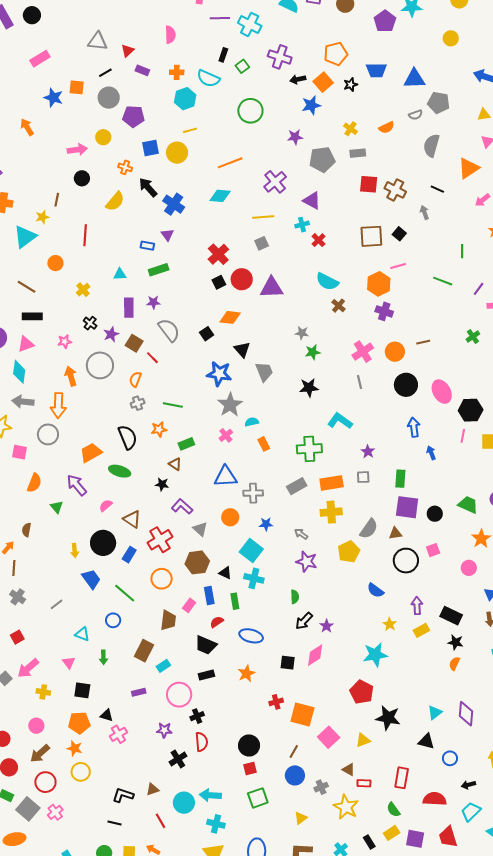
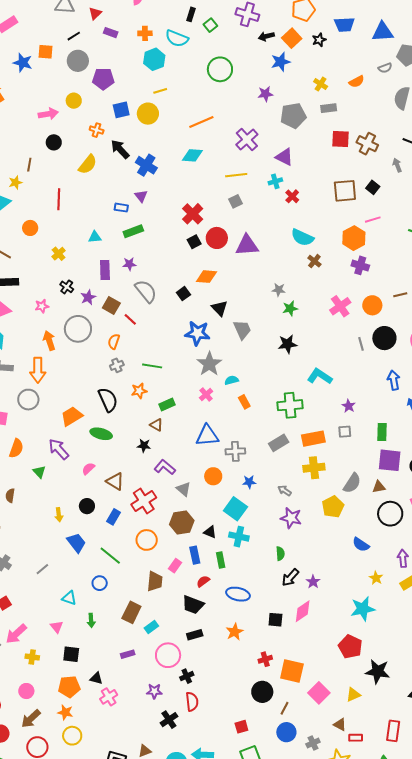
gray line: (360, 382) -> (361, 344), moved
black circle: (103, 543) -> (87, 506), size x0.6
black circle: (249, 745) -> (262, 692), moved

